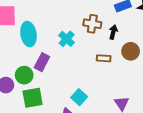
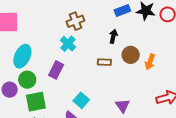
brown cross: (92, 24) -> (75, 21), moved, turned -30
cyan ellipse: (29, 34) -> (22, 56), moved, turned 35
purple rectangle: (42, 62) -> (56, 70), moved

